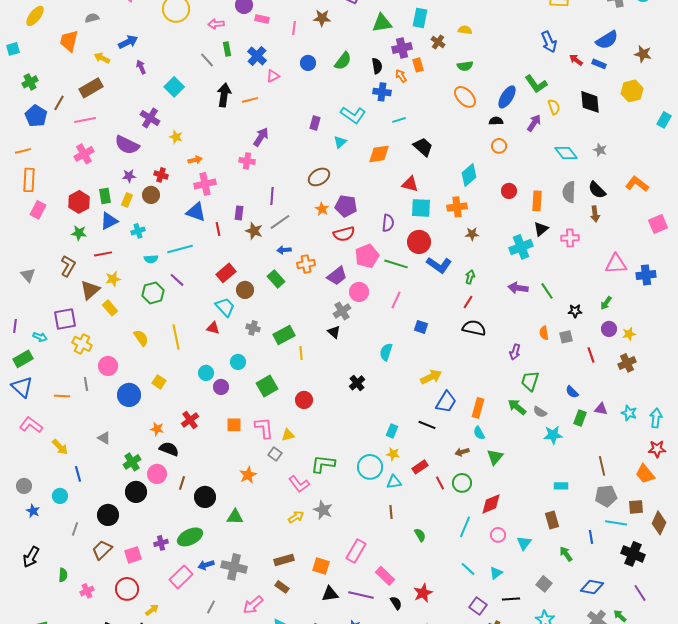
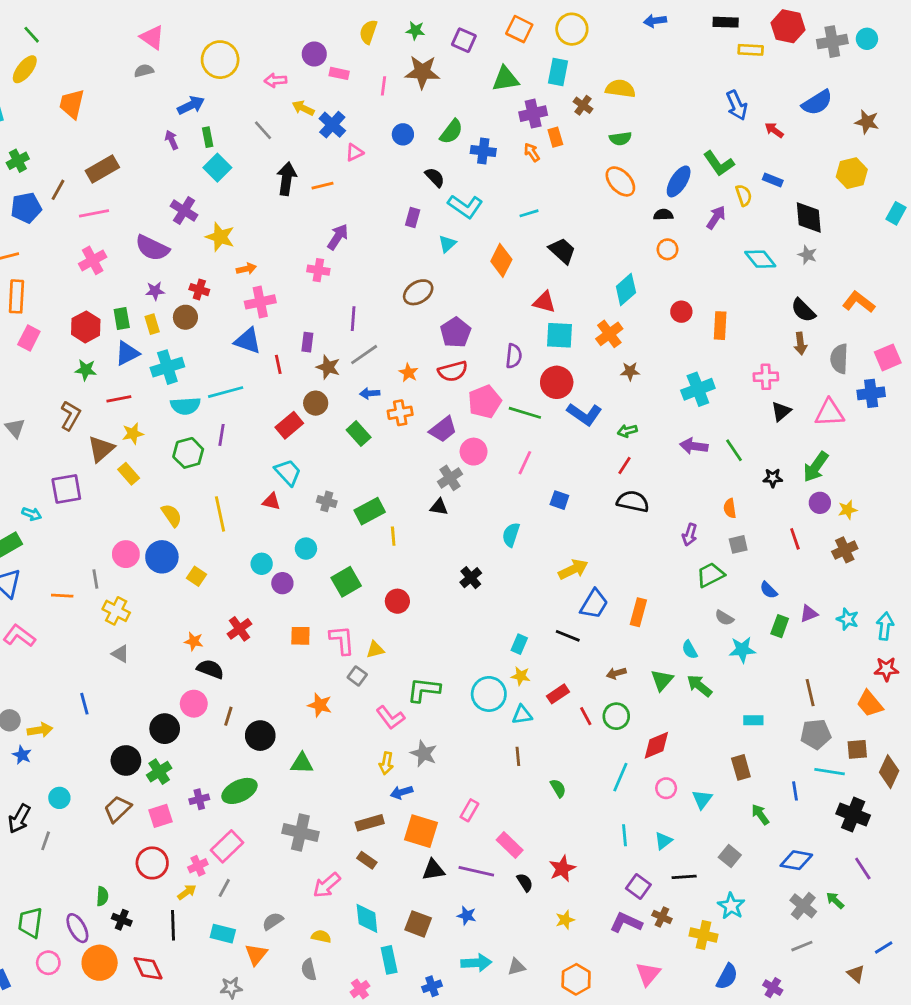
gray semicircle: (92, 18) -> (144, 71), moved
brown star: (322, 18) -> (422, 72), size x1.4
yellow semicircle: (465, 30) -> (620, 89), size x1.5
blue arrow: (128, 42) -> (191, 105), moved
green rectangle: (227, 49) -> (208, 137), moved
yellow arrow: (102, 58) -> (303, 108), moved
blue rectangle: (599, 64) -> (773, 180), moved
black semicircle: (377, 66) -> (435, 177), moved, turned -35
blue cross: (382, 92) -> (483, 151), moved
black diamond: (590, 102) -> (809, 217), moved
blue pentagon: (36, 116) -> (26, 208), turned 30
yellow star: (176, 137) -> (220, 237), size x1.5
orange diamond: (379, 154) -> (501, 260), turned -55
gray semicircle: (569, 192) -> (839, 359), moved
yellow rectangle: (127, 200) -> (152, 324), turned -40
purple pentagon: (346, 206) -> (456, 332), turned 30
orange cross: (457, 207) -> (609, 334), turned -30
orange star: (322, 209) -> (408, 373), moved
black triangle: (541, 229) -> (781, 411), moved
cyan cross: (138, 231) -> (167, 367), size x1.6
cyan semicircle: (151, 259) -> (185, 406), size x1.5
blue cross: (646, 275) -> (871, 393), moved
green arrow: (470, 277) -> (627, 431), turned -120
purple line: (177, 280) -> (221, 435), turned 56
brown circle: (245, 290) -> (316, 403), moved
green arrow: (606, 303) -> (816, 467), size x1.6
black triangle: (334, 332) -> (439, 507), turned -32
gray square: (566, 337) -> (738, 544), moved
yellow cross: (82, 344) -> (116, 611), moved
green trapezoid: (530, 381) -> (710, 575), turned 45
blue circle: (129, 395) -> (162, 557), moved
green arrow: (517, 407) -> (699, 686), moved
purple triangle: (601, 409) -> (809, 614), turned -32
cyan semicircle: (479, 433) -> (690, 650), moved
yellow arrow: (60, 447) -> (40, 730), moved, turned -54
green cross: (132, 462) -> (159, 772), moved
orange star: (248, 475) -> (320, 705), turned -30
cyan circle: (60, 496) -> (59, 798), moved
yellow arrow: (296, 517) -> (386, 763), turned 133
gray line: (75, 529) -> (46, 841), moved
pink rectangle: (356, 551) -> (469, 810), size x0.7
blue arrow: (206, 565) -> (402, 792), moved
orange square: (321, 566) -> (421, 831), size x1.4
cyan line: (468, 569) -> (625, 835), turned 42
green semicircle: (63, 575) -> (102, 896), moved
pink cross: (87, 591) -> (198, 866), moved
gray line: (211, 607) -> (224, 888), moved

